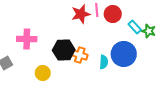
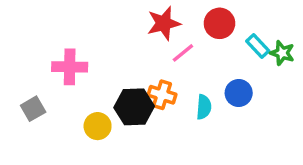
pink line: (97, 10) -> (183, 53), moved, turned 56
black hexagon: (64, 50) -> (134, 107), moved
blue circle: (124, 54) -> (239, 93), size x0.6

